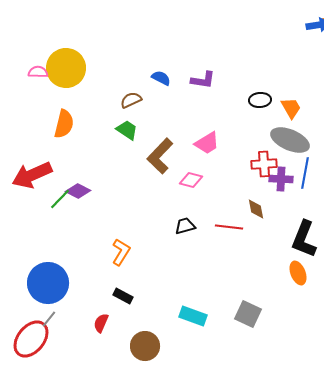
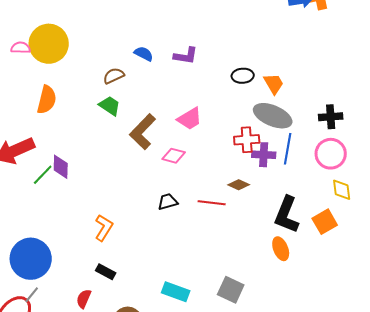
purple diamond: (78, 191) -> (61, 167), turned 65
brown diamond: (256, 209) -> (239, 185), turned -55

